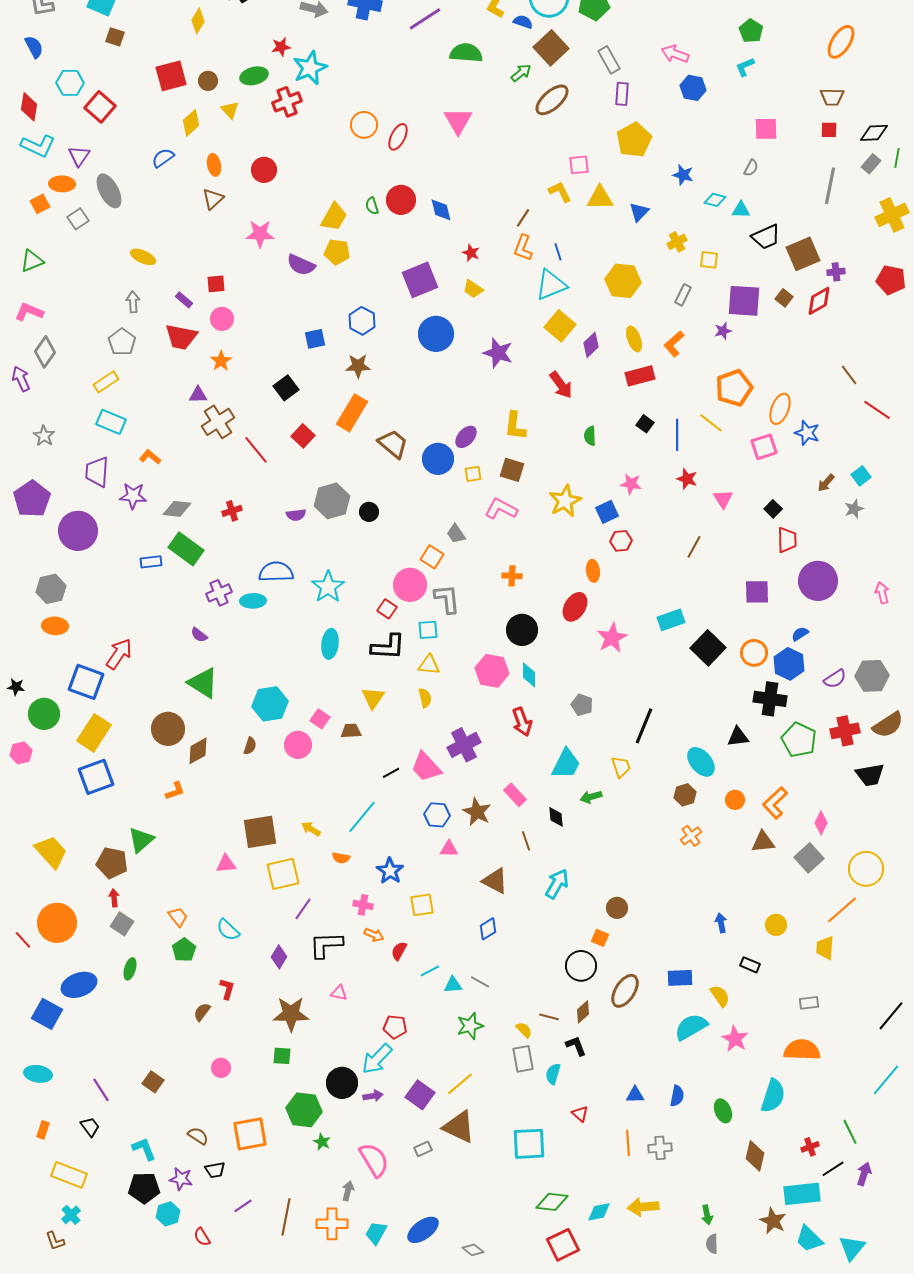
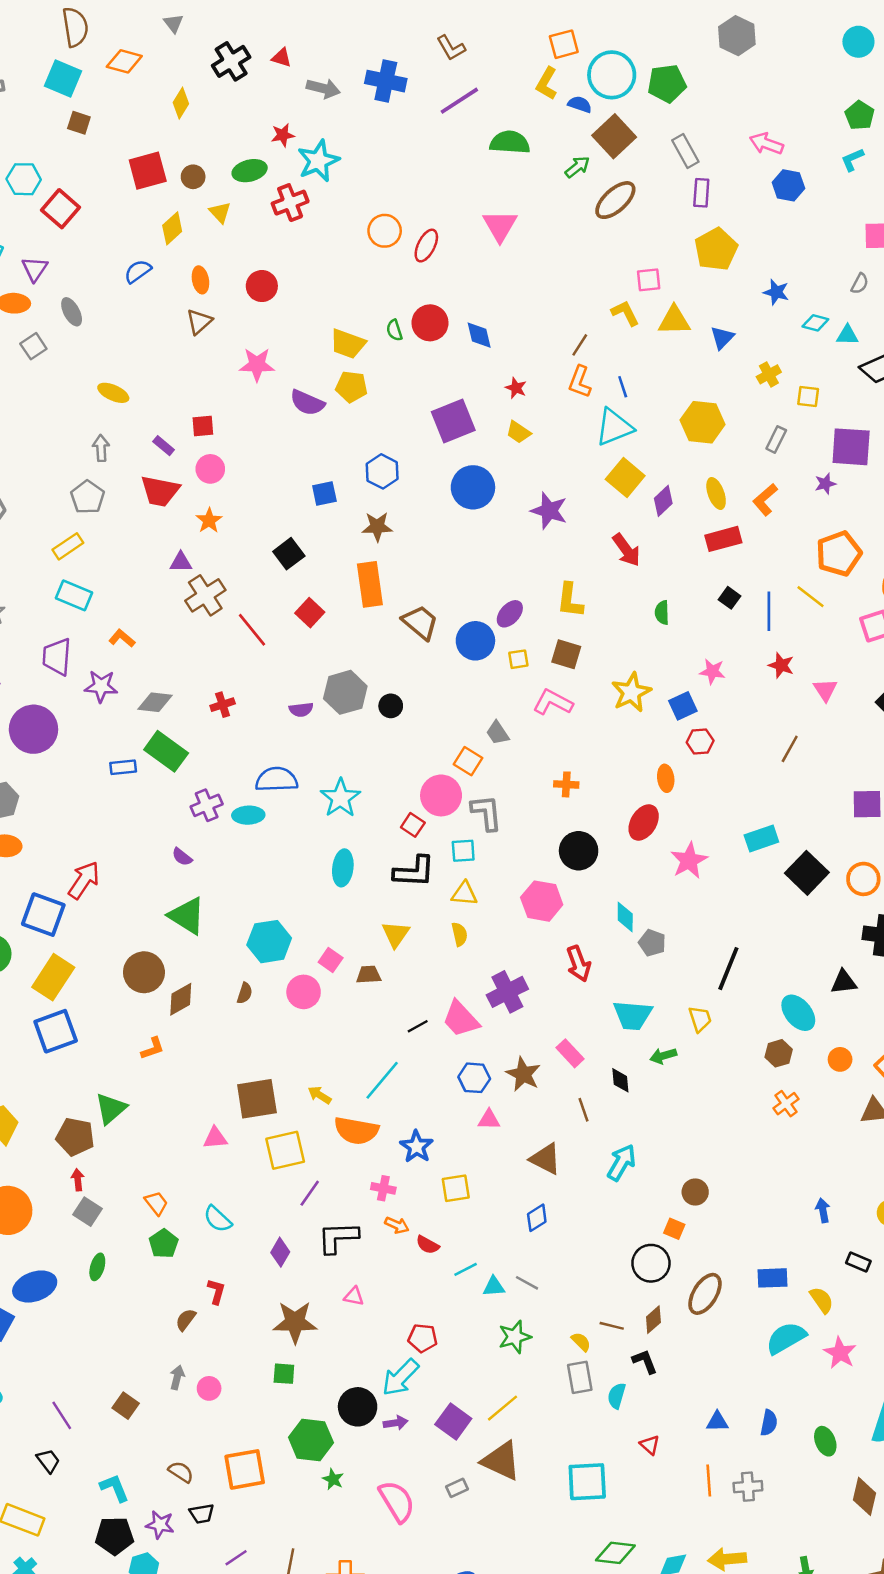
gray ellipse: (109, 191) -> (72, 312), size x0.7
yellow trapezoid: (334, 217) -> (348, 344), turned 80
orange rectangle: (352, 413) -> (370, 584), turned -39
cyan diamond: (529, 675) -> (625, 917), moved
cyan trapezoid: (566, 764) -> (633, 1015), turned 68
orange semicircle: (341, 858) -> (356, 1131), size x2.0
red semicircle: (399, 951) -> (428, 1245), turned -90
gray arrow: (348, 1191) -> (177, 1377), moved

